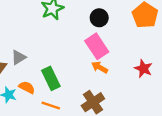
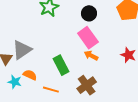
gray triangle: (19, 57) -> (22, 50), size x1.5
green rectangle: (51, 78) -> (61, 65), moved

